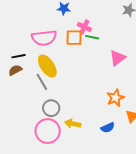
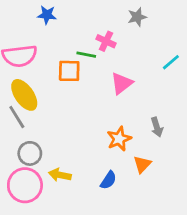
pink cross: (84, 27) -> (106, 41), moved
orange square: (74, 38) -> (69, 71), moved
blue semicircle: (108, 128) -> (108, 180), turned -32

